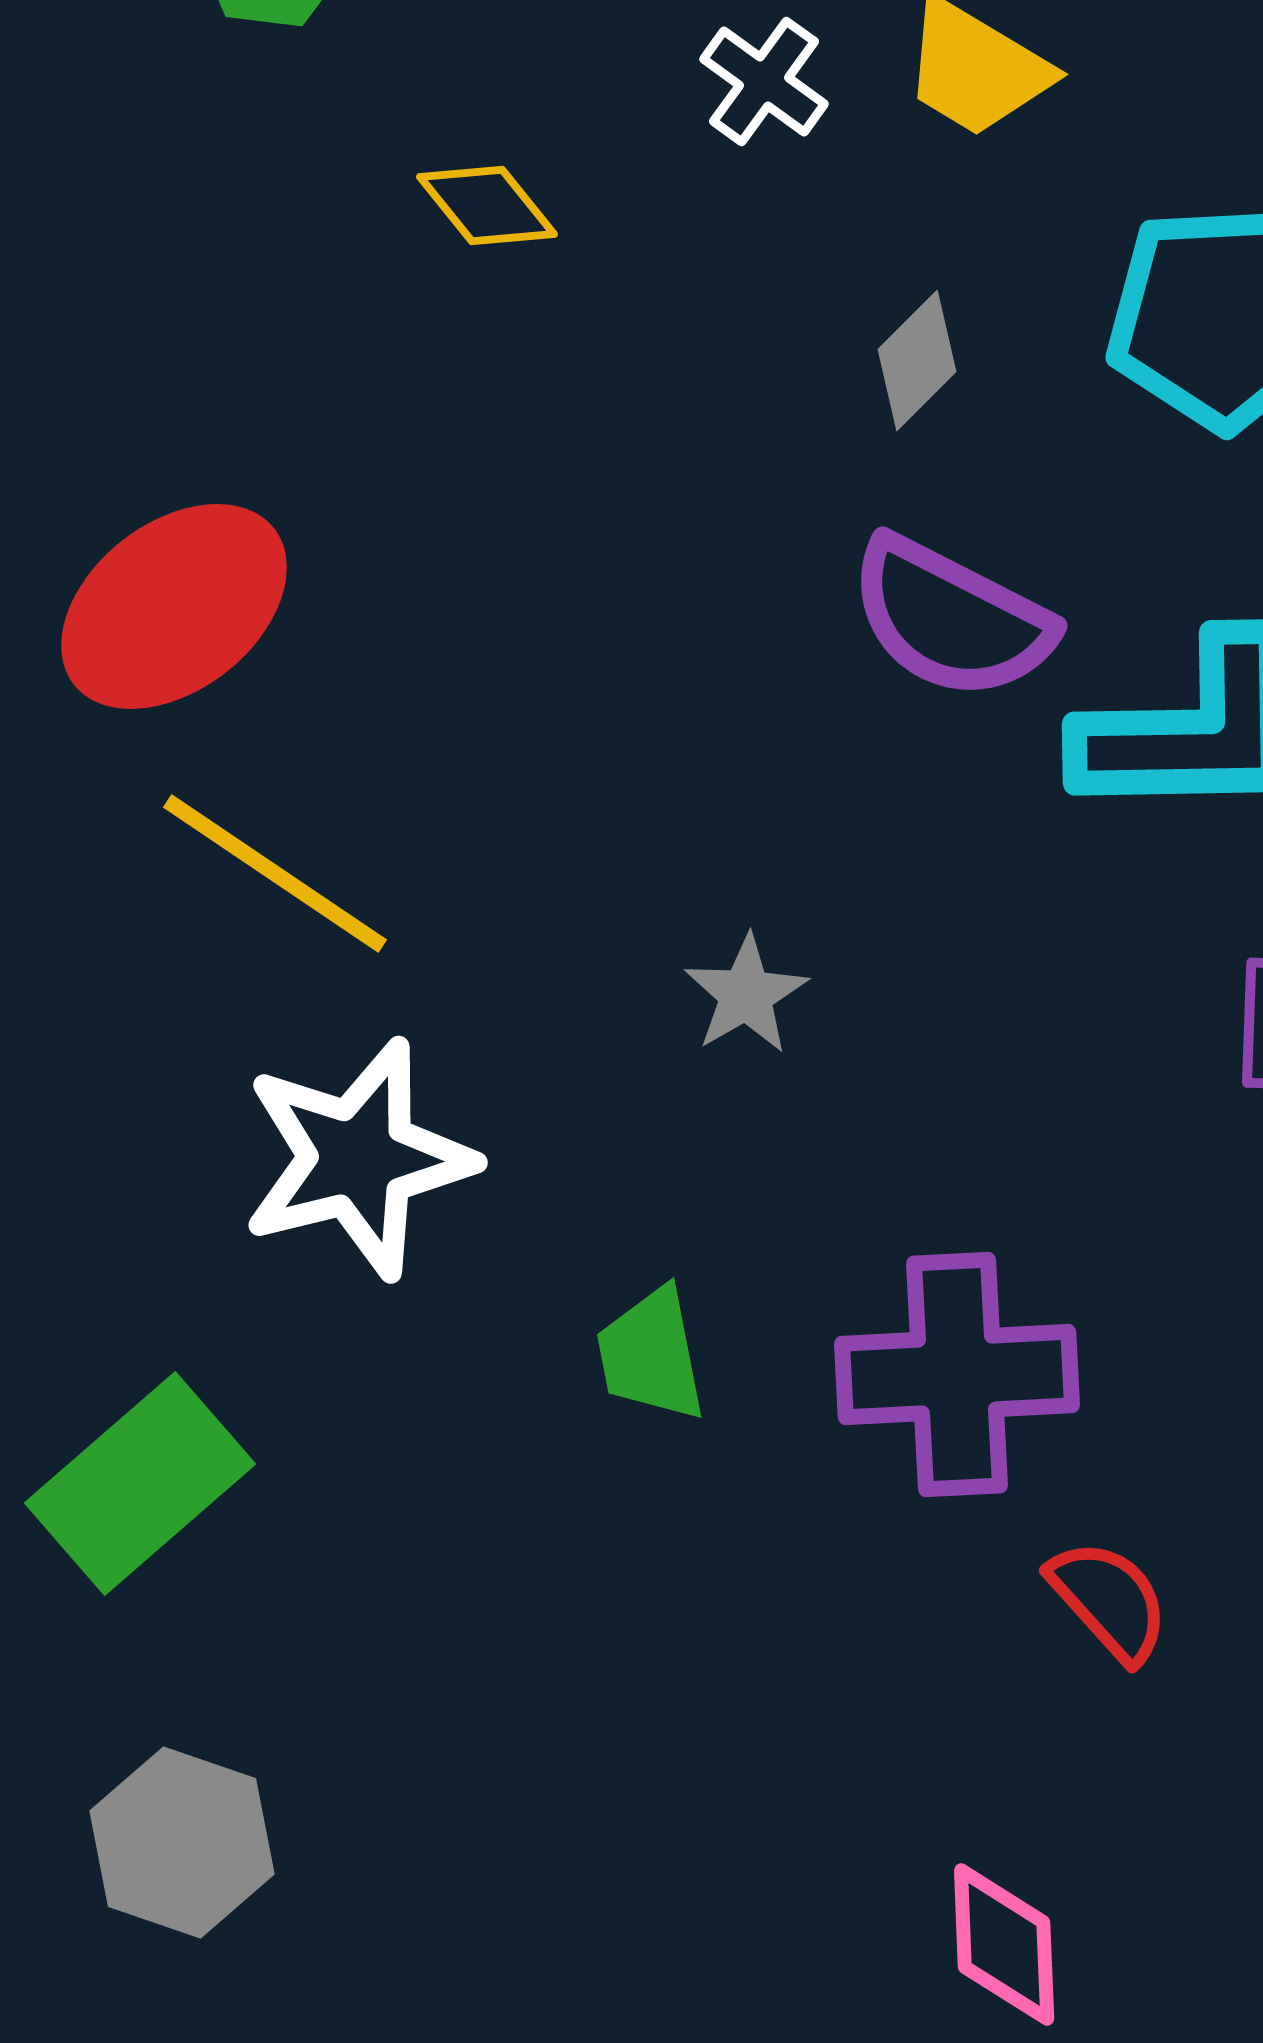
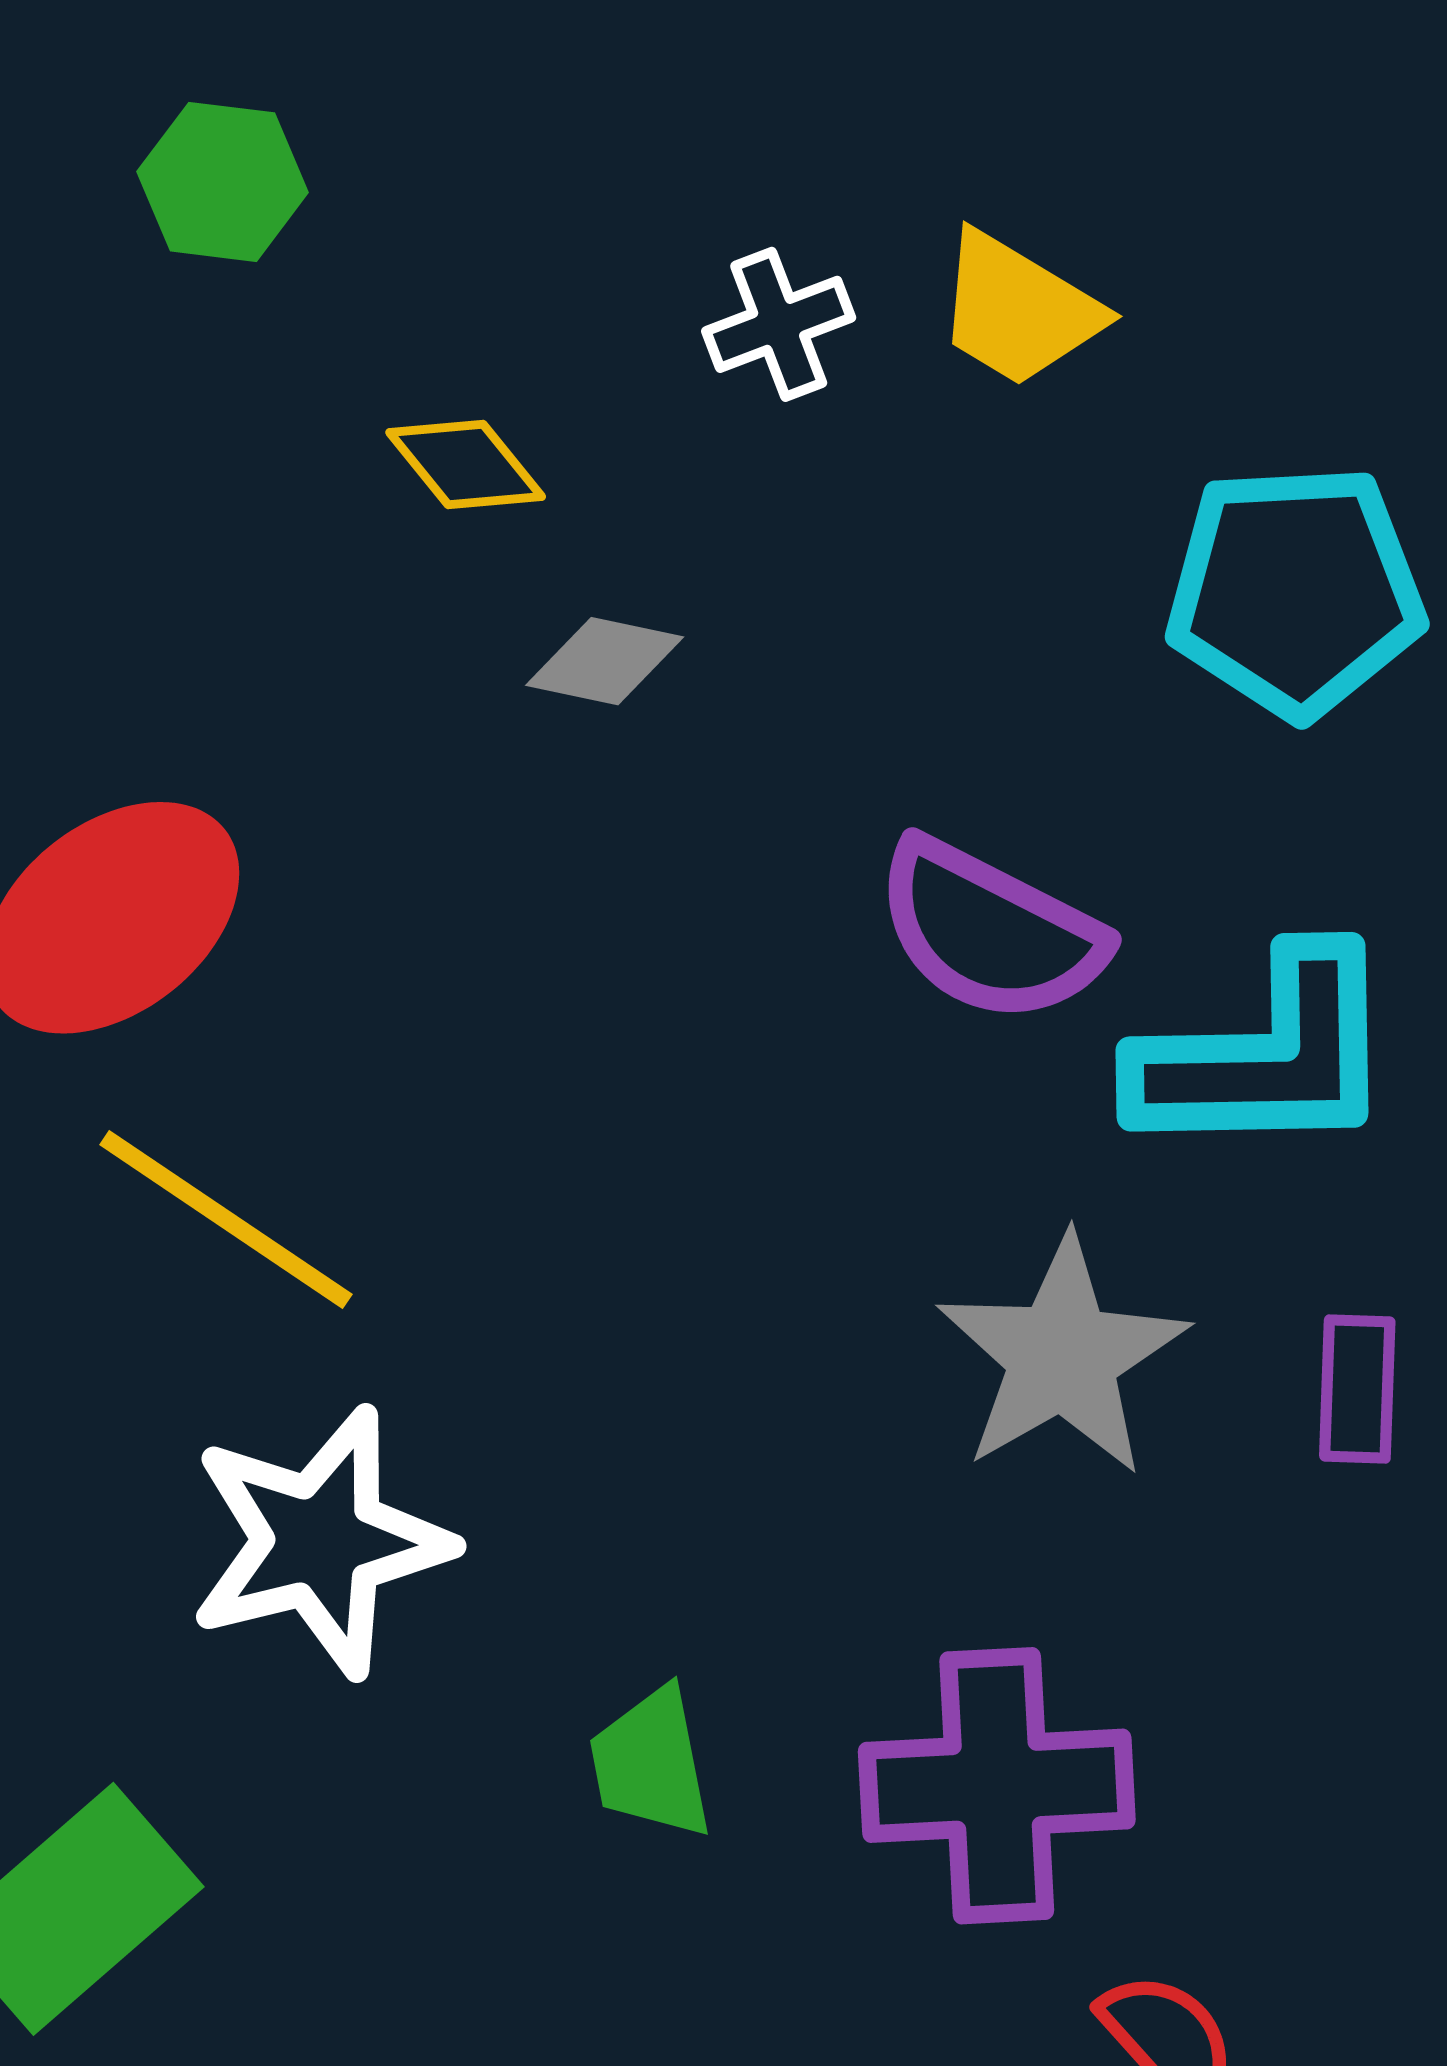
white cross: (764, 81) -> (779, 324), turned 33
gray diamond: (917, 360) -> (605, 661), moved, turned 57
gray star: (746, 994) -> (1062, 1356), moved, size x1.8

